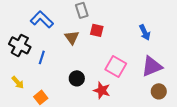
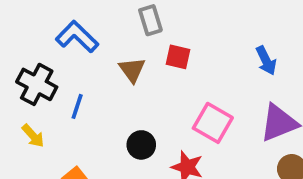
yellow arrow: (18, 82) -> (33, 136), moved

